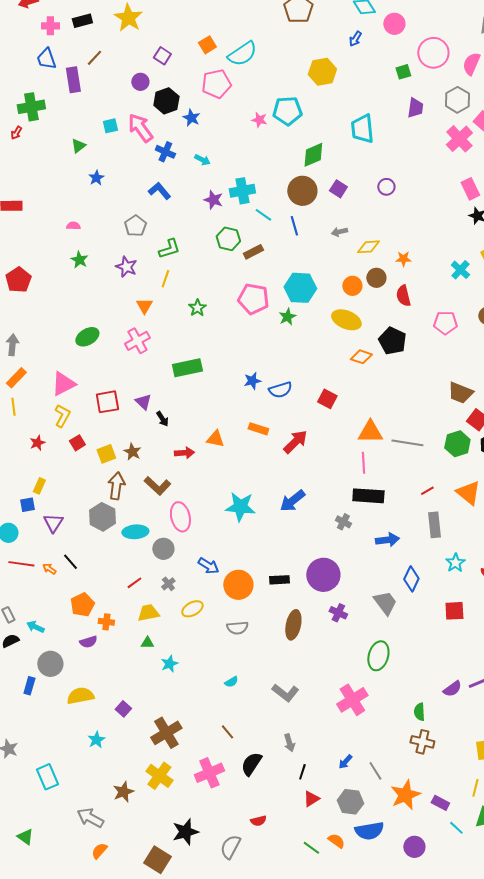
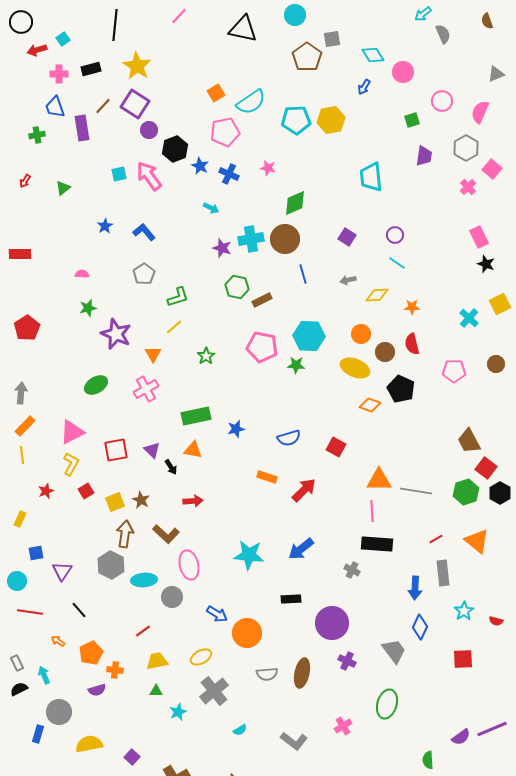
pink circle: (433, 53) -> (442, 101), size x0.7
purple square: (162, 56) -> (135, 104), moved, size x1.6
green cross: (31, 107) -> (37, 135), moved, size x0.6
cyan pentagon: (287, 111) -> (296, 120), moved
pink cross: (459, 139) -> (468, 187), size x0.6
green triangle: (78, 146) -> (63, 188), moved
blue cross: (165, 152) -> (229, 174), moved
green diamond: (313, 155) -> (295, 203), moved
blue L-shape: (159, 191) -> (144, 232), moved
brown circle: (302, 191) -> (285, 239), moved
cyan line: (263, 215) -> (397, 263), moved
green star: (79, 260) -> (88, 308), turned 30
purple star: (126, 267) -> (116, 334), moved, size x1.4
brown circle: (376, 278) -> (385, 352), moved
yellow line: (165, 279) -> (174, 327), turned 30
green star: (287, 317) -> (296, 365), turned 30
blue star: (252, 381) -> (236, 429), moved
brown trapezoid: (460, 393) -> (469, 441), turned 40
orange triangle: (215, 439) -> (193, 450), moved
yellow rectangle: (39, 486) -> (20, 519), moved
blue arrow: (387, 540) -> (415, 588), moved, turned 100
orange arrow: (49, 569) -> (58, 641), moved
black rectangle: (279, 580) -> (291, 599), moved
gray cross: (168, 584) -> (214, 691), moved, size x2.0
cyan arrow: (35, 627) -> (44, 675), turned 42
gray semicircle: (237, 628) -> (267, 674), moved
pink cross: (352, 700) -> (343, 726), moved, size x0.6

